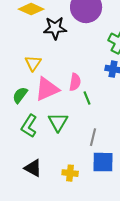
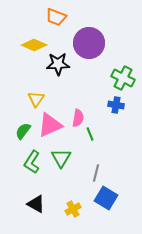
blue square: (103, 162) -> (106, 198), turned 30
yellow cross: (70, 173) -> (73, 209), turned -35

